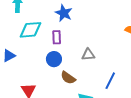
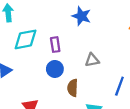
blue star: (64, 13) -> (81, 16), moved
brown semicircle: (68, 78) -> (73, 88), turned 63

